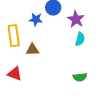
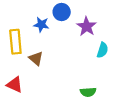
cyan semicircle: (80, 39) -> (102, 50), moved
brown triangle: (32, 50) -> (36, 58), turned 40

